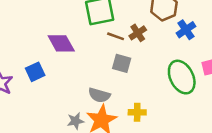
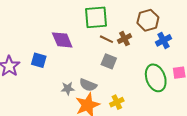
blue square: (35, 72) -> (39, 60), turned 35
yellow cross: (137, 112) -> (117, 102), turned -32
gray star: (76, 121) -> (68, 89), moved

